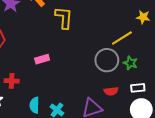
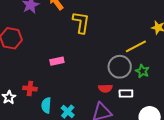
red cross: (12, 81) -> (30, 88), moved
white rectangle: (138, 88) -> (126, 94), moved
red semicircle: (111, 91) -> (105, 88), moved

